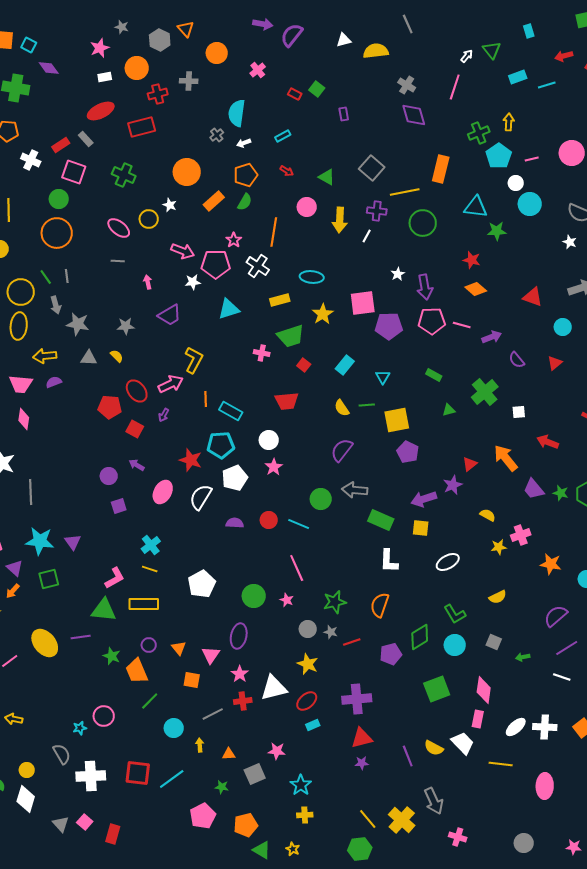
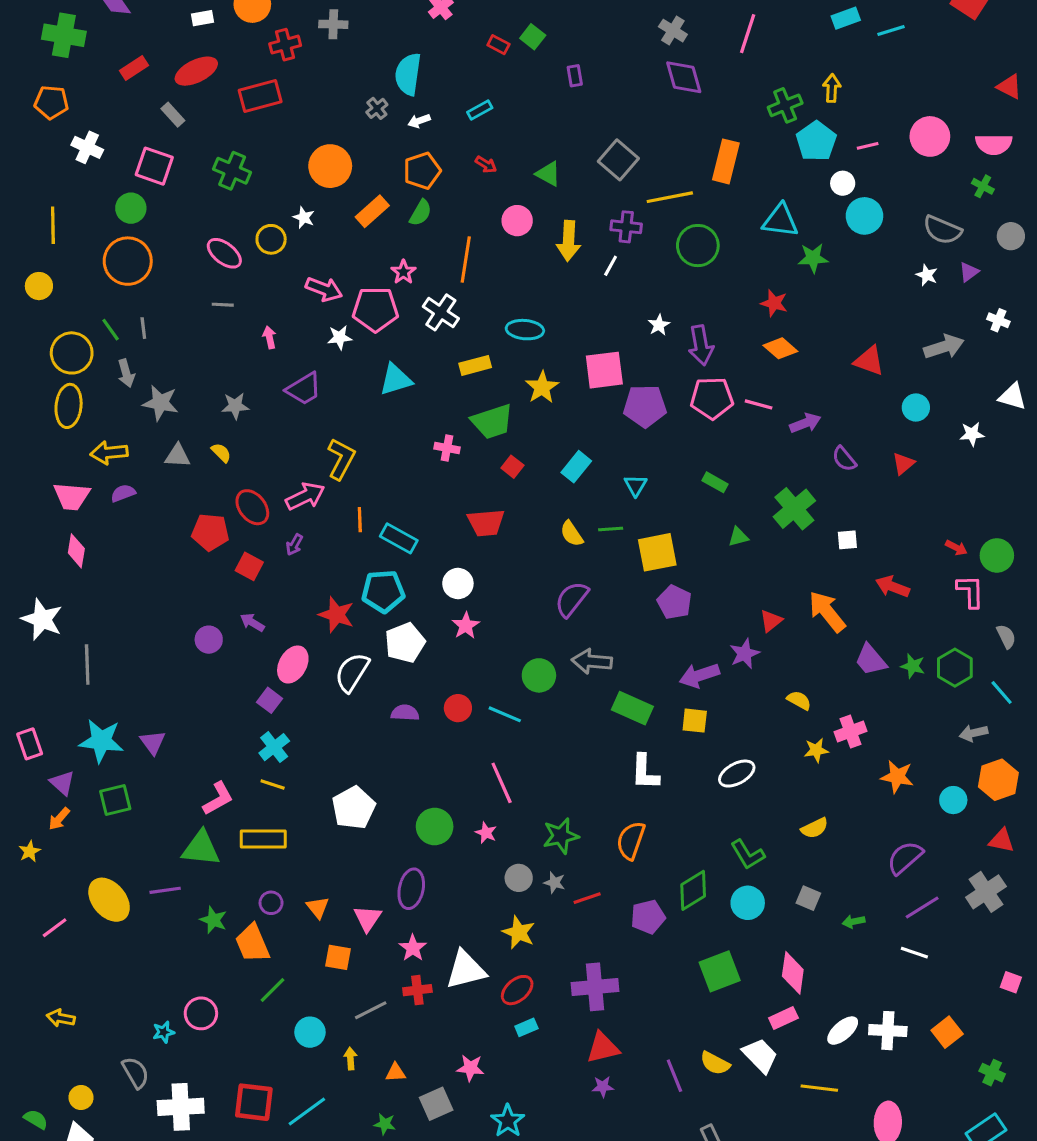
red rectangle: (61, 145) -> (134, 68), moved
purple square: (119, 506) -> (269, 700), moved, turned -35
pink rectangle: (478, 719) -> (783, 1018), turned 54

